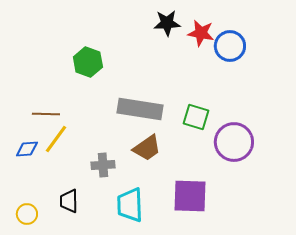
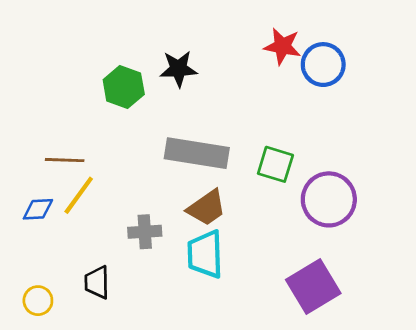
black star: (167, 23) -> (178, 69), moved
purple square: (190, 196) -> (313, 287), moved, turned -33
cyan trapezoid: (130, 205) -> (205, 254), moved

